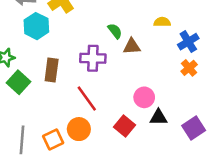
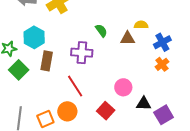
cyan hexagon: (36, 26) -> (34, 37), moved
brown triangle: (132, 46) -> (128, 38), moved
black triangle: (158, 117) -> (144, 104), moved

